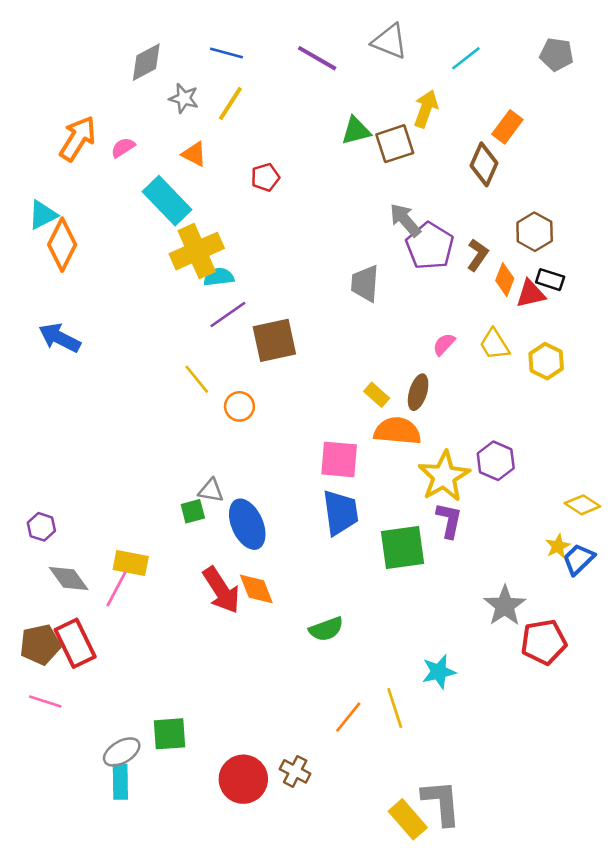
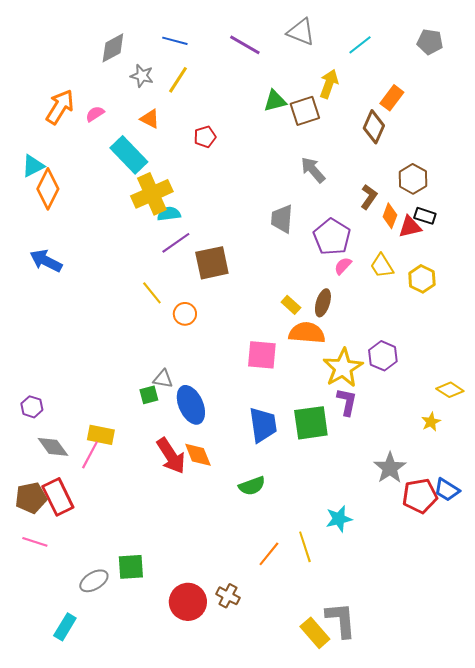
purple pentagon: (430, 246) -> (332, 237), moved
blue trapezoid: (340, 513) -> (263, 425), moved
blue trapezoid: (579, 559) -> (447, 490), moved, turned -104
cyan rectangle: (120, 782) -> (65, 627), moved, turned 32

